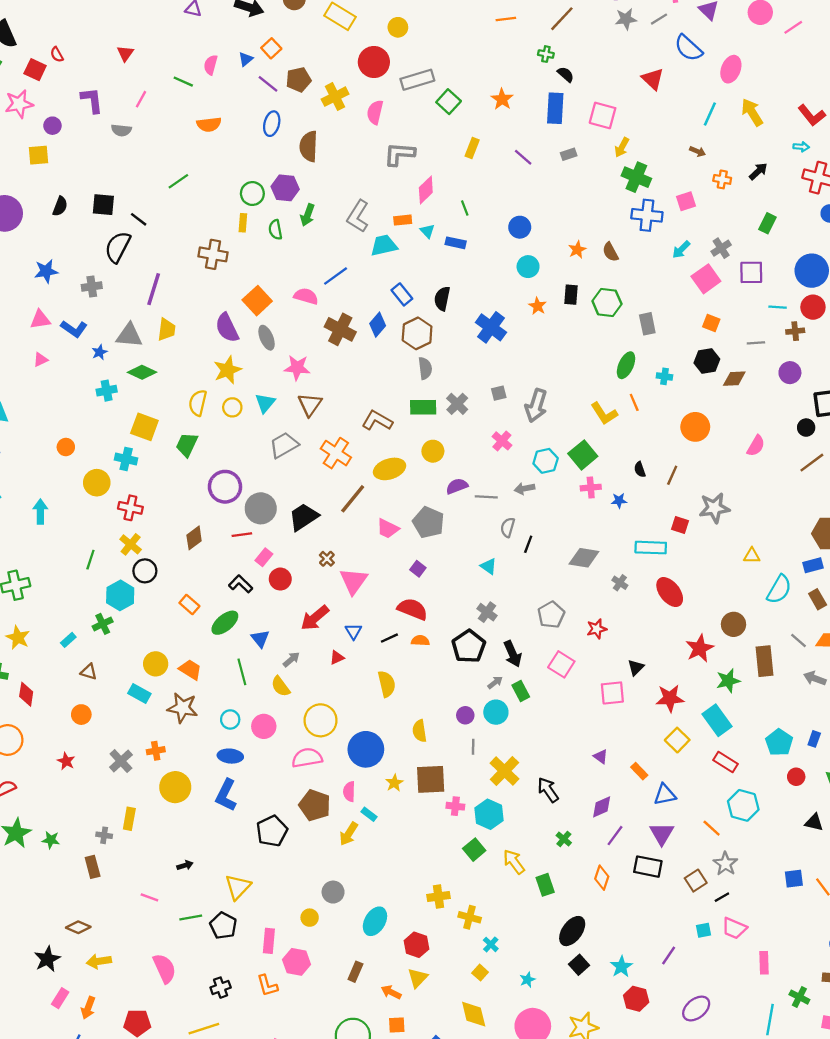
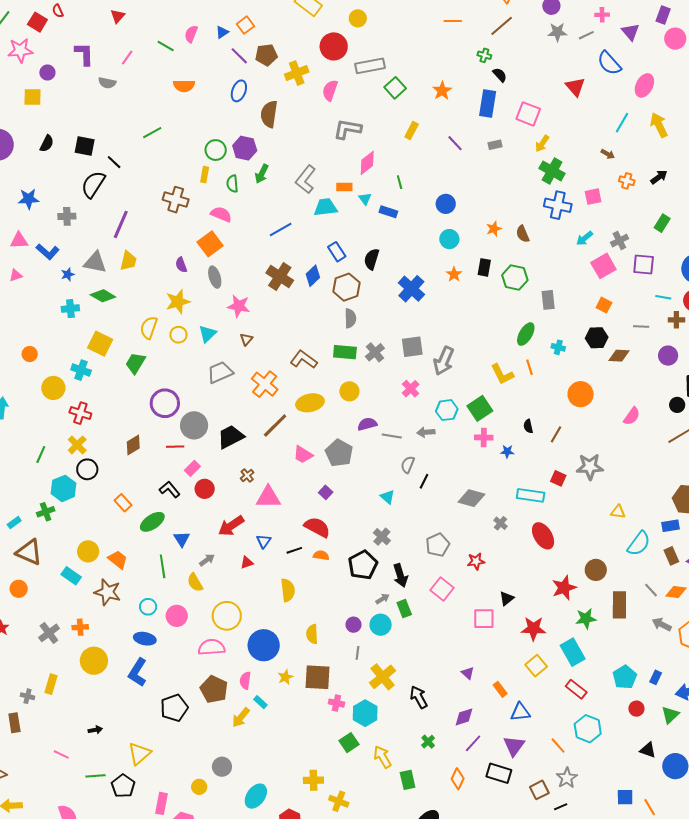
pink semicircle: (306, 296) -> (221, 214), moved
purple semicircle: (227, 328) -> (181, 265), size x0.6
gray square: (499, 393) -> (412, 347), size x1.6
brown triangle: (310, 405) -> (246, 339), size x0.6
pink triangle: (354, 581) -> (268, 497), turned 48
brown triangle: (89, 672) -> (29, 552), size x1.8

